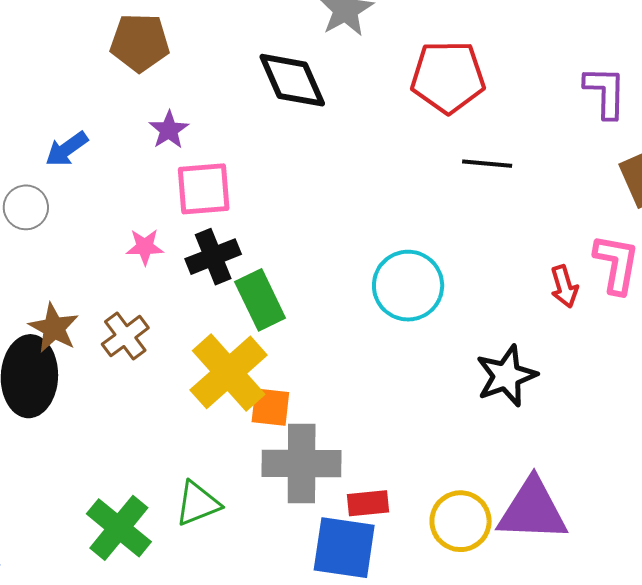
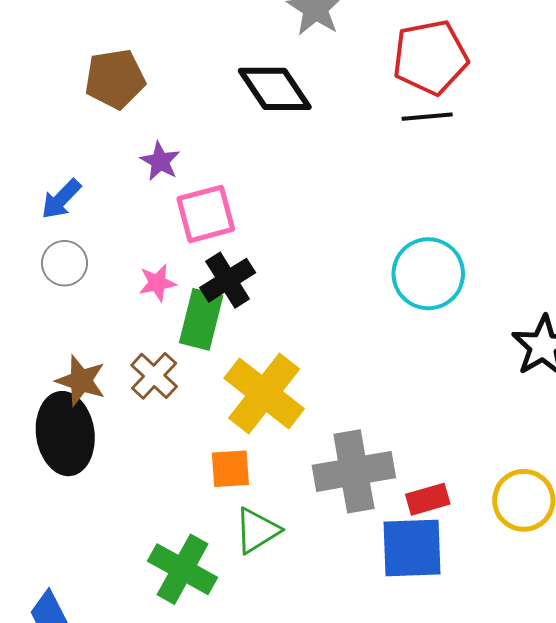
black line: (487, 164) -> (427, 117), moved
gray circle: (26, 207) -> (64, 263), moved
green rectangle: (260, 300) -> (201, 319), moved, turned 50
orange square: (270, 407) -> (230, 469), moved

